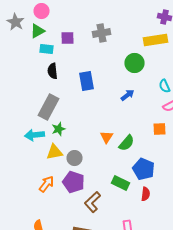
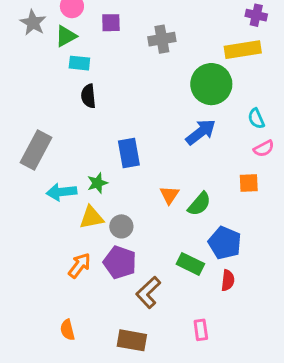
purple square: (68, 38) -> (111, 23), moved
green circle: (134, 63) -> (211, 84), size x1.4
blue rectangle: (86, 81) -> (129, 153), moved
blue arrow: (128, 95) -> (201, 132), size x1.5
gray rectangle: (48, 107) -> (36, 150), moved

